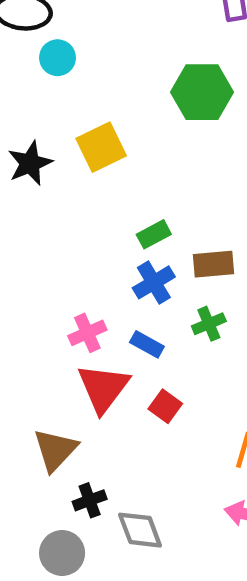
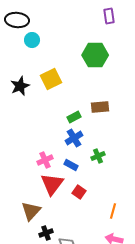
brown rectangle: (213, 264) -> (100, 107), moved

